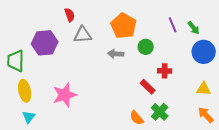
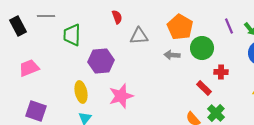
red semicircle: (70, 15) -> (117, 17), moved
purple hexagon: (45, 43) -> (101, 61), moved
green circle: (146, 47) -> (202, 48), size x1.5
green trapezoid: (16, 61) -> (72, 35), moved

